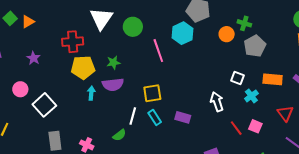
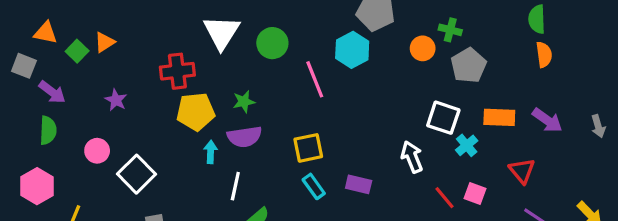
green square: (10, 18) -> (77, 51), moved
white square: (238, 78) -> (443, 118), size x1.5
white line: (133, 116) -> (235, 186), moved

